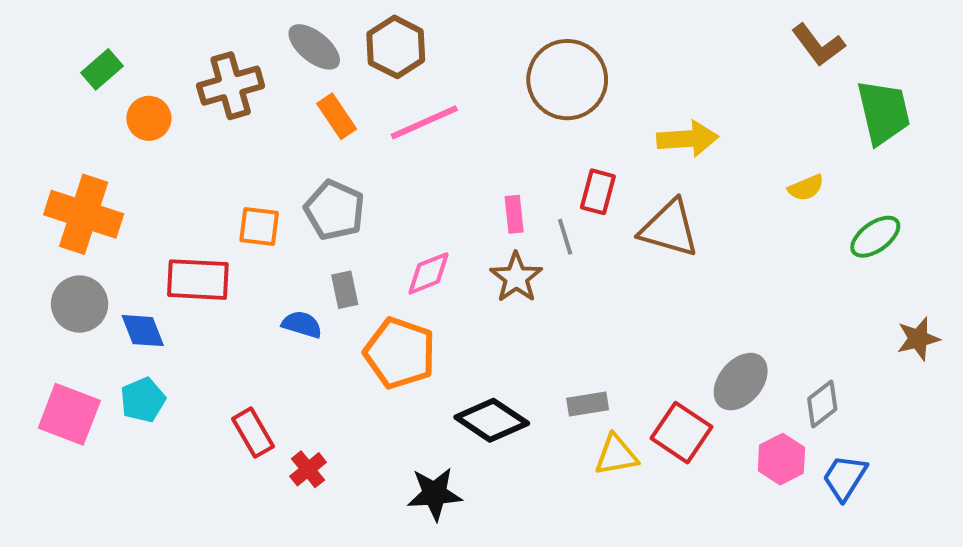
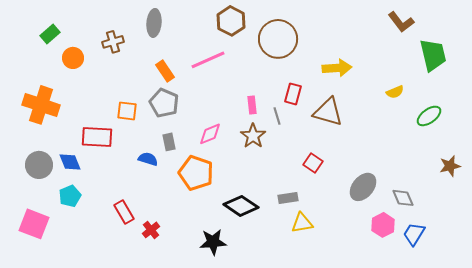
gray ellipse: (314, 47) -> (154, 23), turned 56
brown hexagon: (396, 47) -> (231, 21), moved
brown cross: (231, 86) -> (113, 42), size x0.7
orange rectangle: (337, 116) -> (165, 71), moved
gray circle: (80, 304) -> (39, 165), moved
gray diamond: (822, 404) -> (403, 198), turned -75
pink square: (69, 414) -> (34, 224), moved
red square: (681, 433) -> (313, 163), moved, size x0.7

